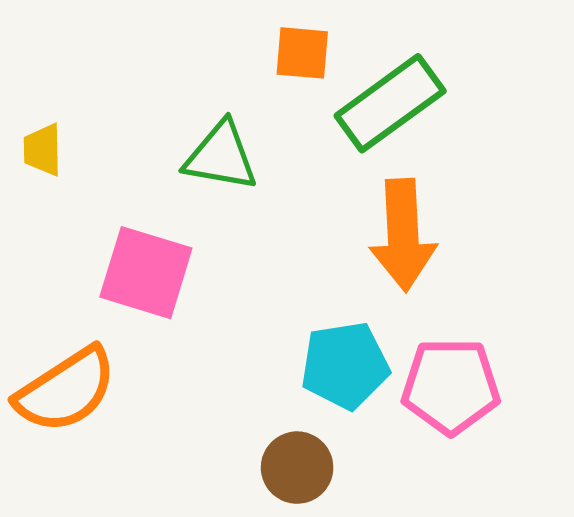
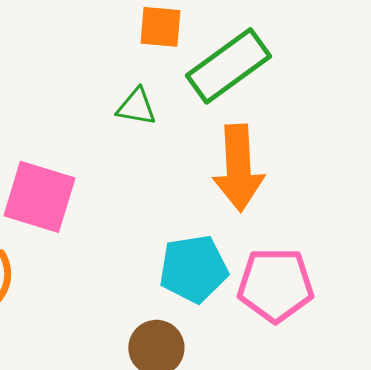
green triangle: (221, 156) -> (136, 107), moved, size x0.7

